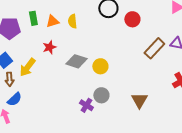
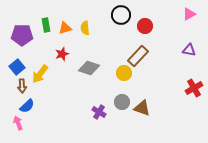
brown rectangle: (154, 48) -> (138, 56), moved
yellow circle: (100, 66) -> (124, 73), moved
gray circle: (101, 95) -> (122, 102), moved
brown triangle: (139, 100) -> (142, 108), moved, turned -42

